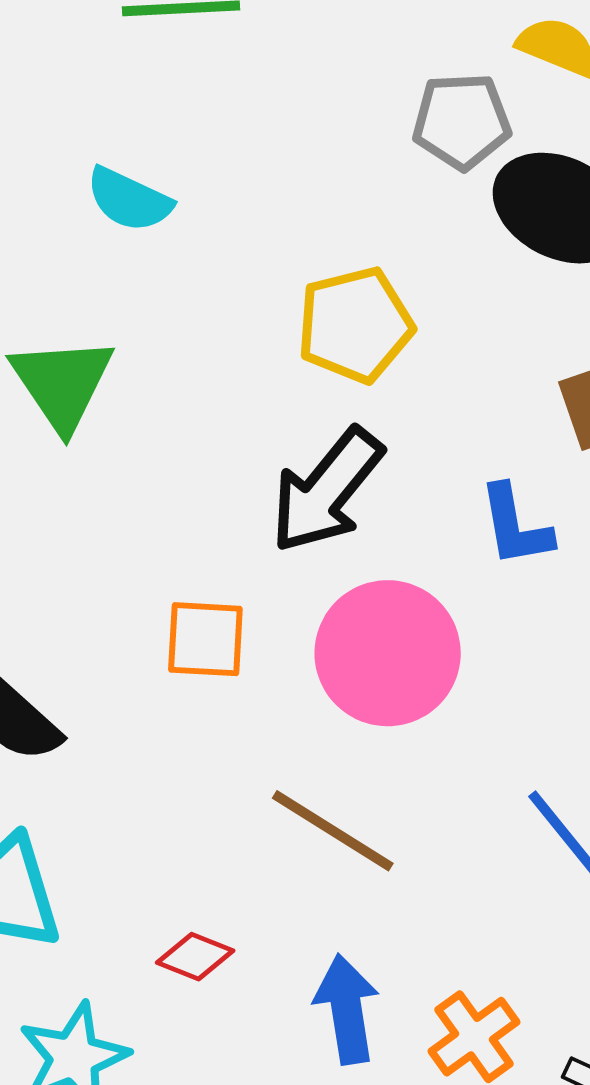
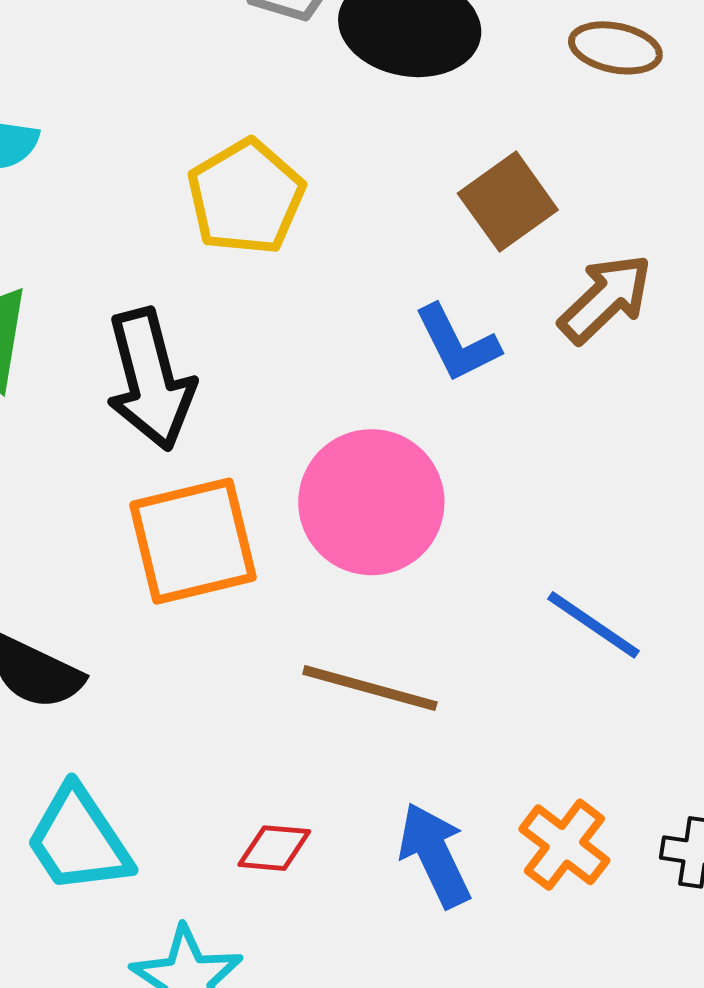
black arrow: (327, 491) -> (150, 379), moved, turned -37
orange square: (205, 639) -> (193, 541), size x1.5

